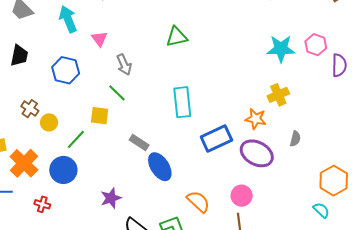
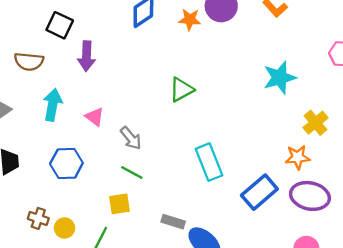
cyan arrow: (68, 19) -> (53, 105), turned 48
cyan star: (281, 49) -> (280, 78), moved

